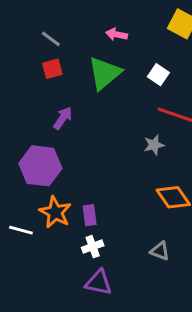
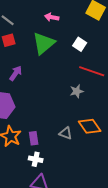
white cross: (93, 247) -> (36, 159), turned 32
gray triangle: (160, 251) -> (66, 133), moved

